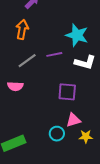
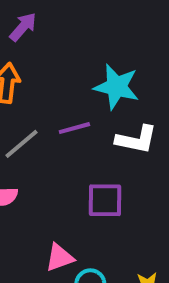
pink triangle: (73, 120) -> (60, 257), moved

